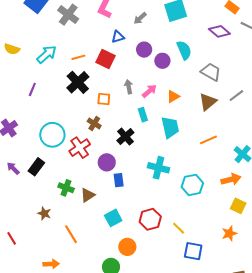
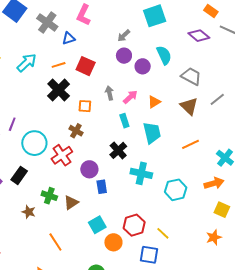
gray arrow: (140, 18) -> (124, 36), moved
blue triangle: (118, 37) -> (69, 38), moved
purple line: (32, 89) -> (12, 124), moved
brown triangle: (208, 102) -> (189, 106), turned -36
black cross: (125, 137) -> (118, 150), moved
brown star: (44, 213) -> (29, 212), moved
orange circle: (127, 247) -> (113, 242), moved
blue square: (193, 251) -> (149, 255), moved

